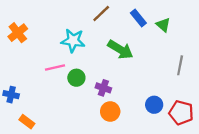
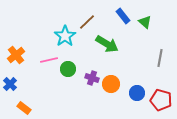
brown line: (101, 13) -> (87, 22), moved
orange cross: (18, 33) -> (16, 55), moved
cyan star: (73, 41) -> (65, 36), turned 30
blue cross: (11, 95) -> (10, 84), turned 32
orange circle: (110, 112) -> (111, 84), moved

